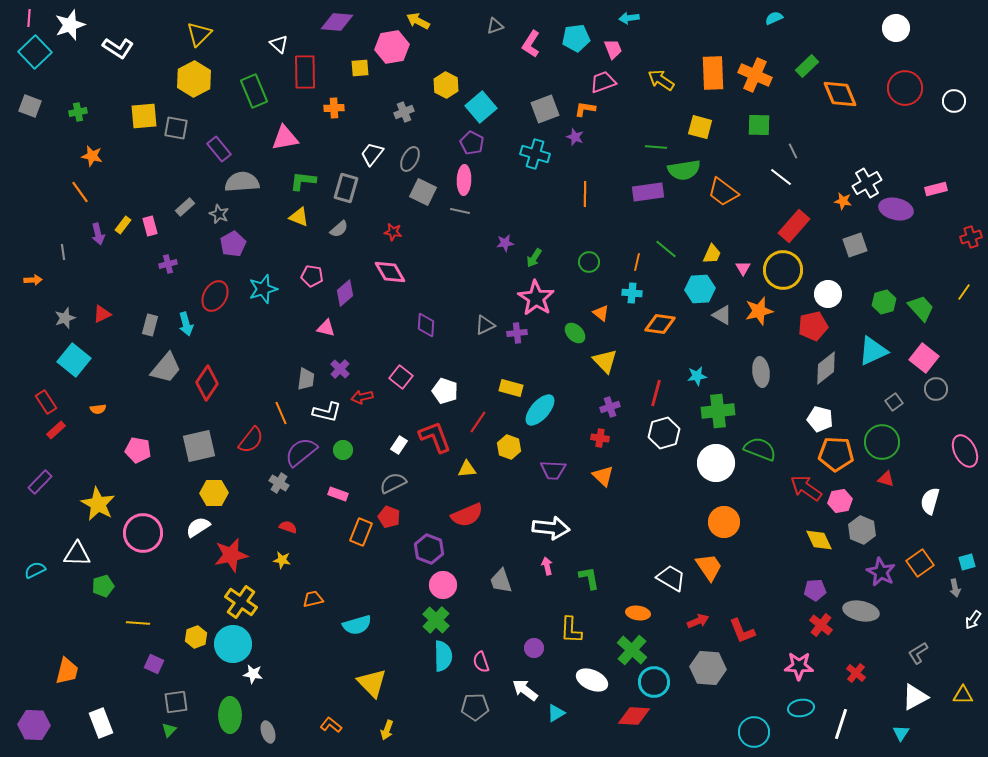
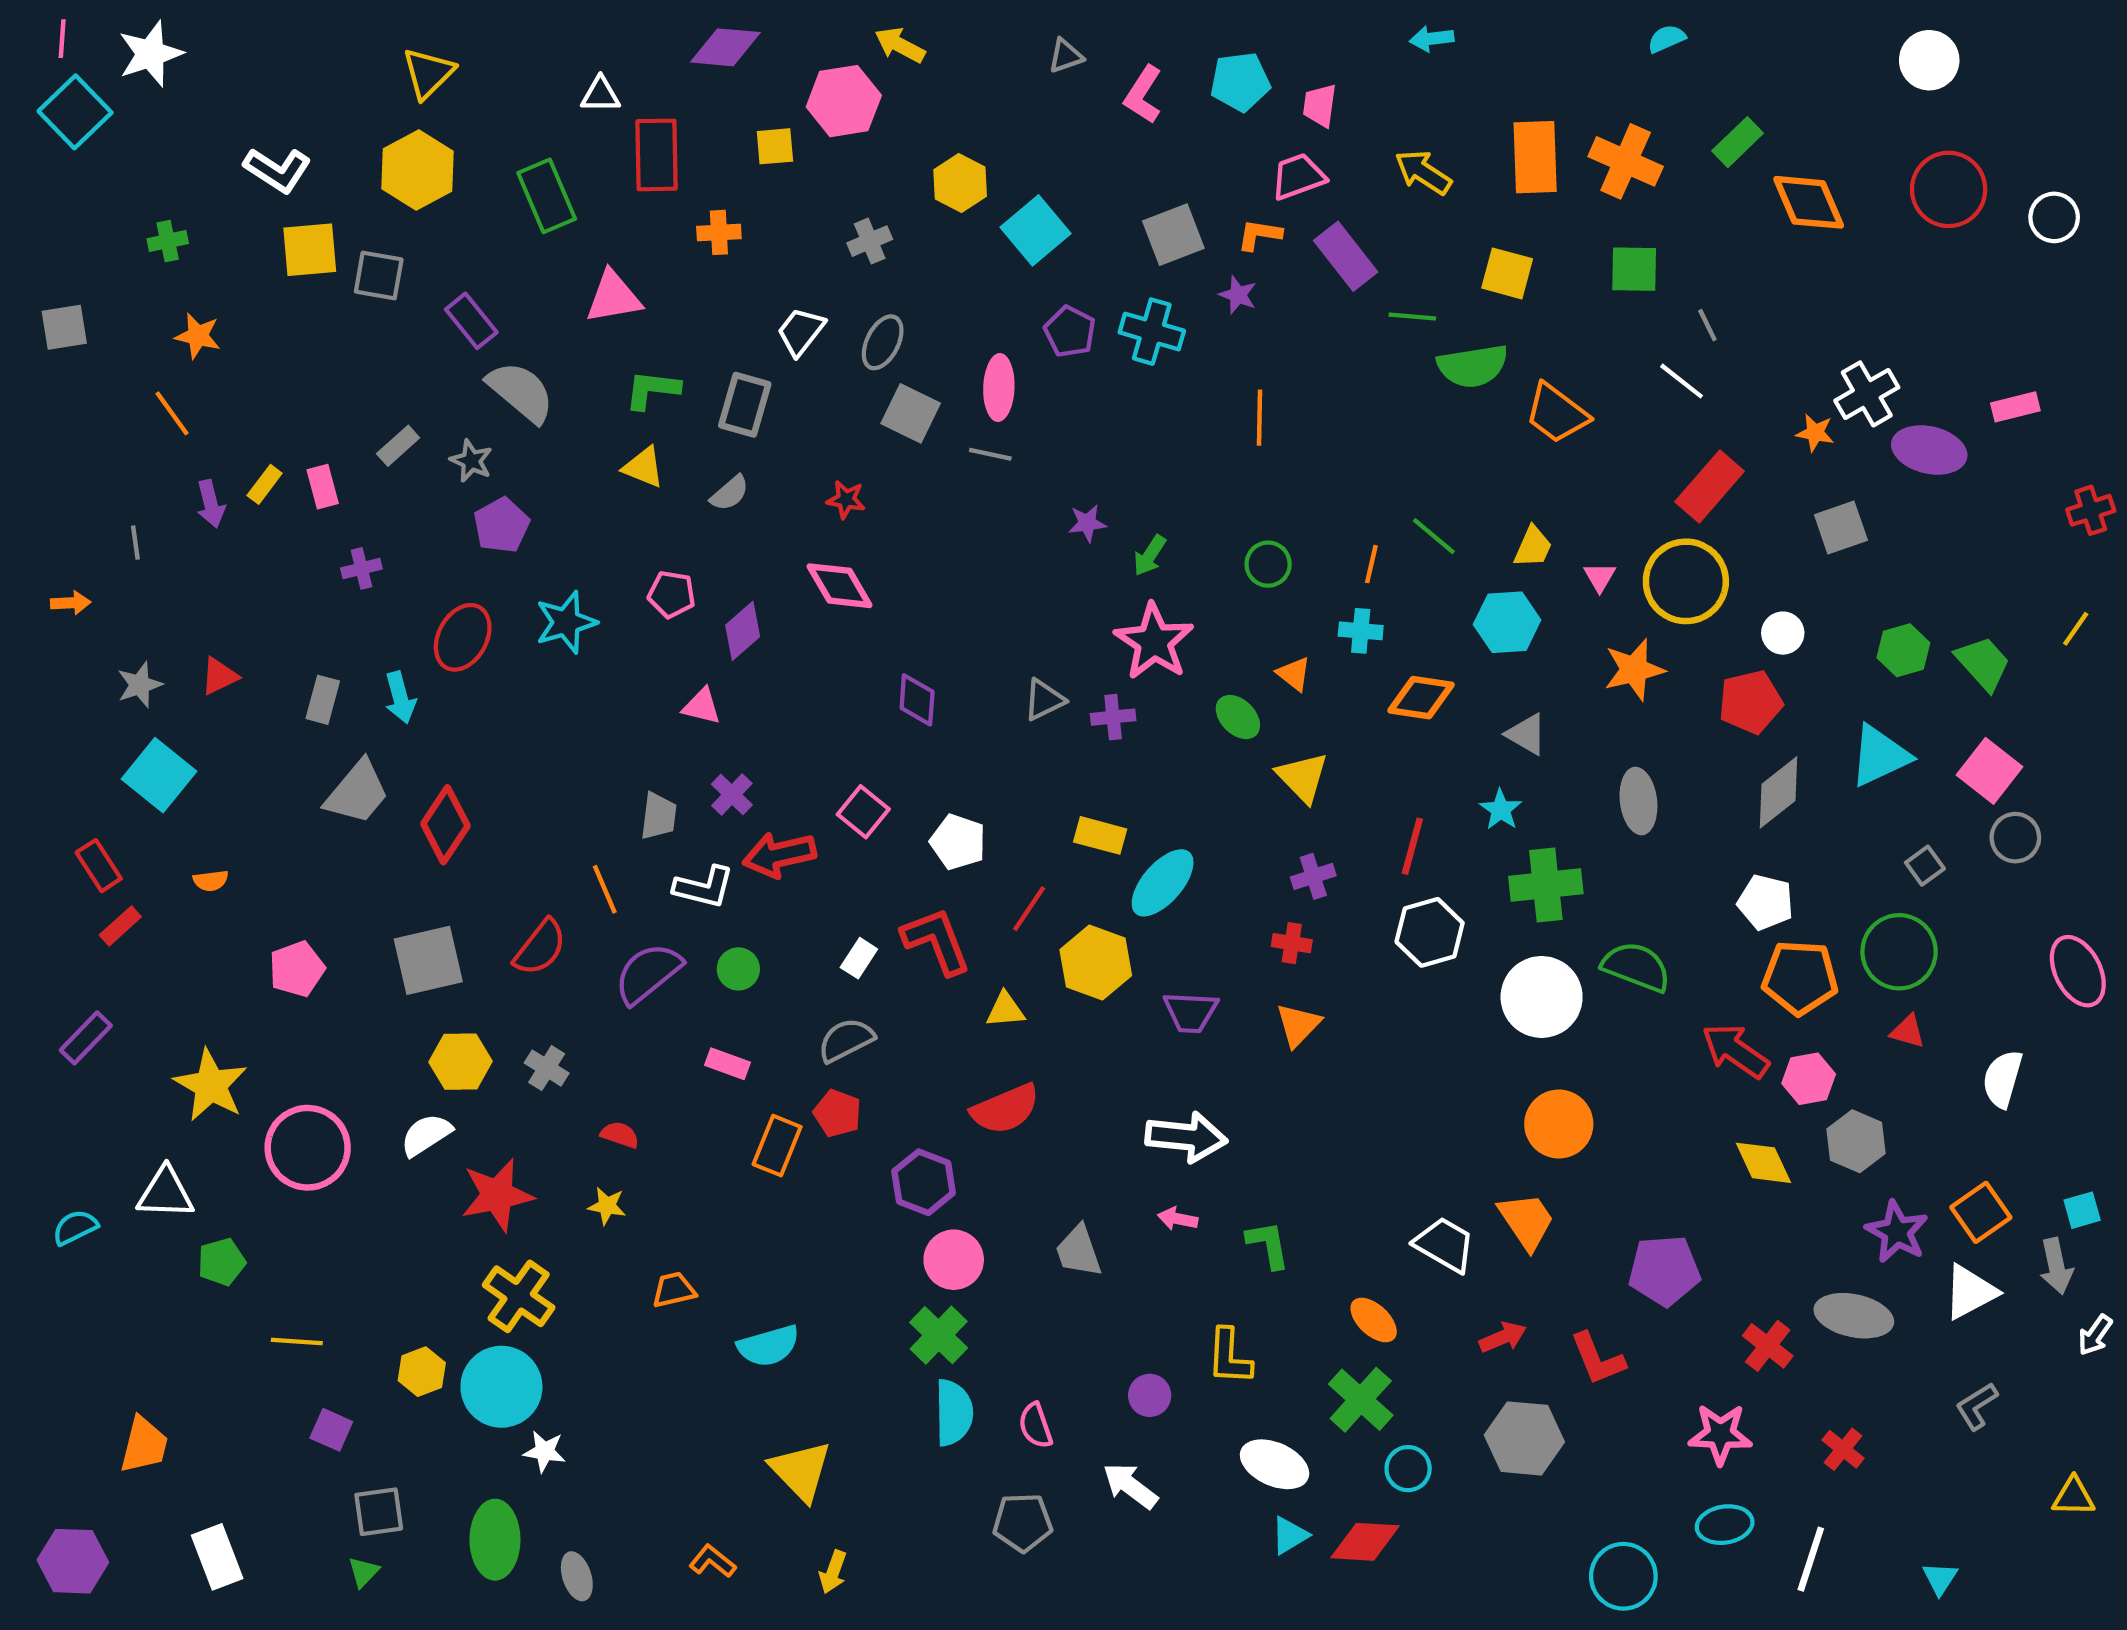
cyan arrow: (629, 18) -> (1432, 39), moved
white triangle: (279, 44) -> (600, 95), turned -42
white L-shape: (118, 48) -> (277, 170), moved
pink trapezoid: (613, 49) -> (1320, 105), turned -150
gray square: (30, 106) -> (64, 327), moved, turned -30
purple pentagon: (472, 143) -> (1070, 332), moved
gray semicircle: (242, 182) -> (521, 392), turned 44
purple rectangle: (648, 192) -> (1346, 256), moved, turned 60
white circle: (828, 294) -> (1783, 633), size x0.7
gray triangle: (722, 315) -> (1527, 734), moved
cyan star: (697, 376) -> (1501, 810), turned -30
red arrow: (362, 397) -> (779, 855), size x1.5
yellow hexagon: (509, 447) -> (1096, 963), size x1.4
pink pentagon: (138, 450) -> (297, 969), turned -30
orange triangle: (603, 476) -> (1298, 1025), turned 30
gray cross: (279, 483) -> (547, 1068), moved
pink arrow: (547, 566) -> (1178, 1219), turned -66
gray arrow: (955, 588) -> (2056, 1266), size x1.4
purple pentagon: (815, 590) -> (1664, 1270), moved, size x1.5
orange ellipse: (638, 613) -> (1374, 1320), turned 35
cyan circle: (654, 682) -> (1408, 1469), size x0.7
white triangle: (915, 697) -> (1970, 1292), moved
cyan triangle: (556, 713) -> (1290, 1535), moved

